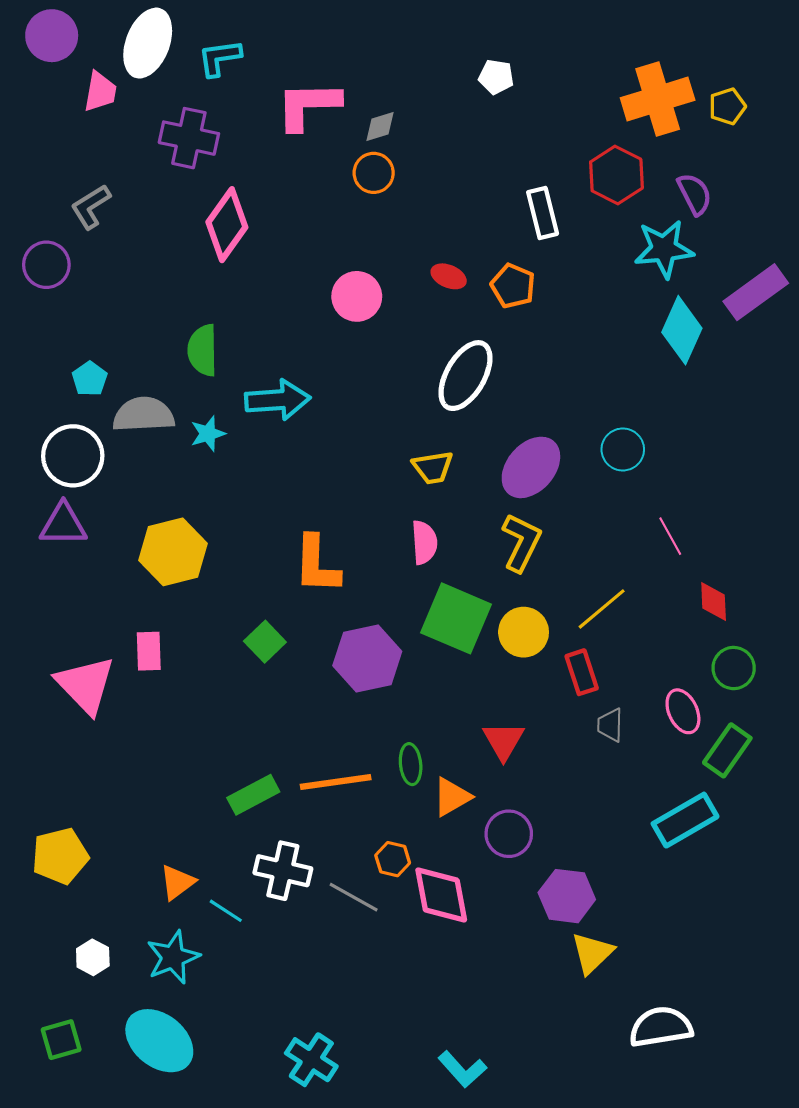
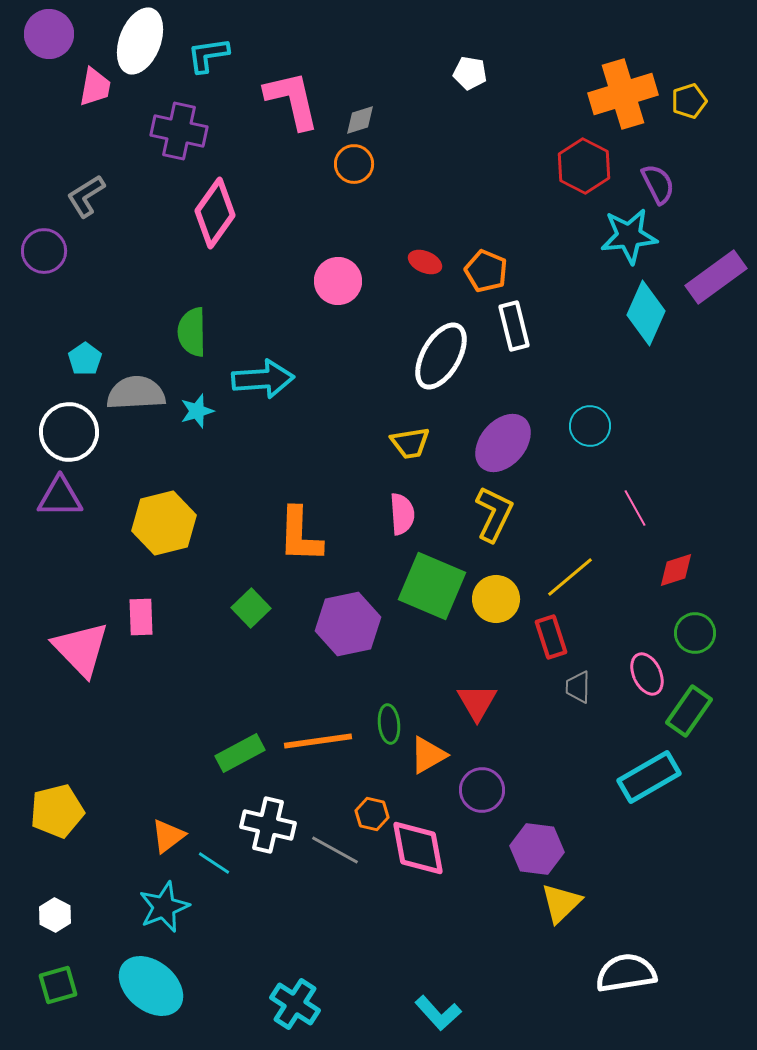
pink L-shape: (308, 105) -> (292, 100), turned 78
white rectangle: (543, 213) -> (514, 326), moved
red diamond: (714, 602) -> (676, 570), turned 75
white hexagon: (93, 957) -> (55, 915), moved

